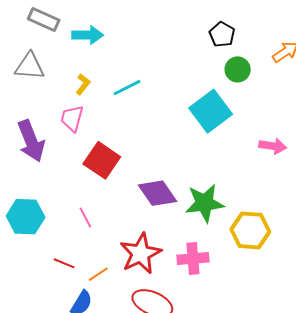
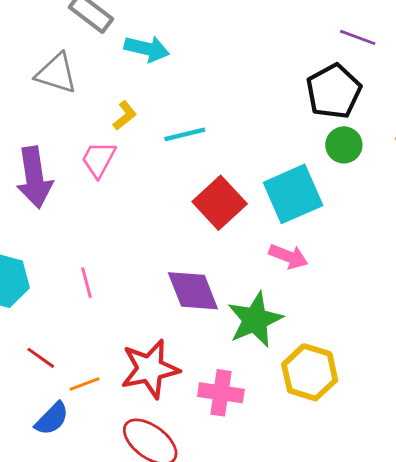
black pentagon: (222, 34) -> (334, 91), size x1.5
pink arrow: (273, 146) -> (288, 256), moved
red square: (102, 160) -> (220, 203), moved
green star: (205, 203) -> (255, 320), turned -30
pink line: (85, 217) -> (86, 283), moved

